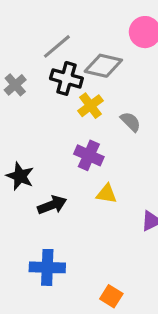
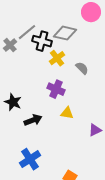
gray line: (57, 46) -> (27, 32), moved
blue cross: (47, 267) -> (30, 159), turned -35

